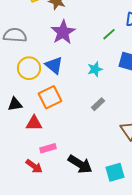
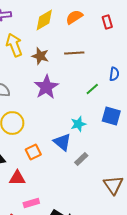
blue triangle: (54, 65) -> (62, 142), moved
orange square: (50, 97) -> (33, 152), size x0.7

